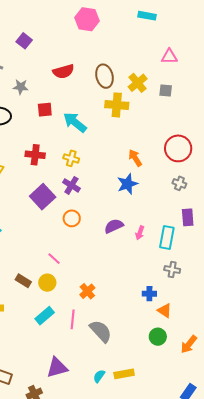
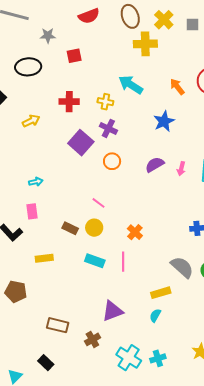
cyan arrow: (75, 122) -> (131, 85), moved
orange arrow: (135, 158) -> (177, 87), moved
cyan rectangle: (45, 316) -> (95, 261), turned 66
gray semicircle: (101, 331) -> (182, 267), moved
yellow rectangle: (124, 374) -> (161, 293), moved

